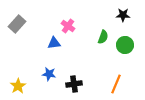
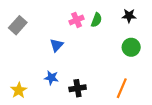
pink cross: (68, 26) -> (77, 20), moved, turned 32
green semicircle: (103, 37) -> (96, 20), moved
blue triangle: (54, 43) -> (57, 45), turned -40

